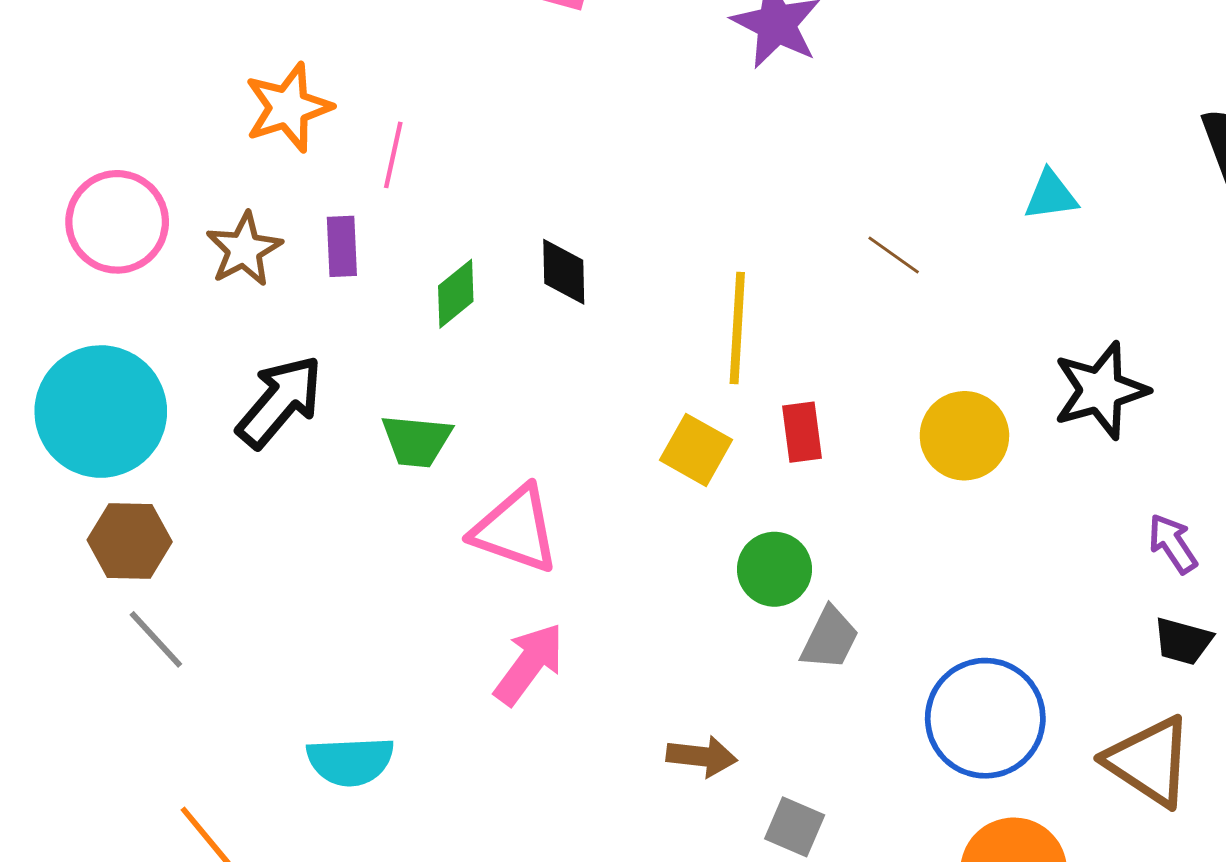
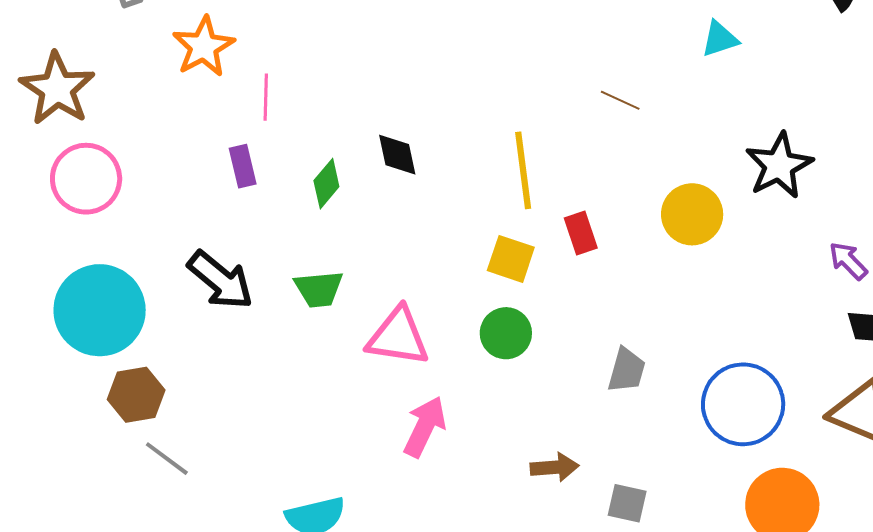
orange star: (288, 107) -> (204, 47), moved
brown star: (244, 249) -> (57, 89), moved, size x1.4
black arrow: (280, 402) -> (220, 280), turned 100
green circle: (774, 569) -> (506, 333), moved

